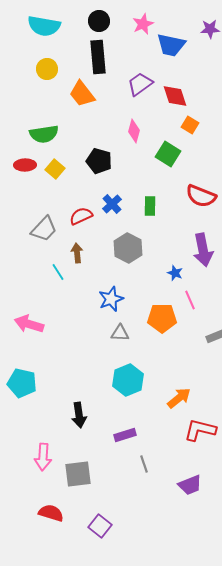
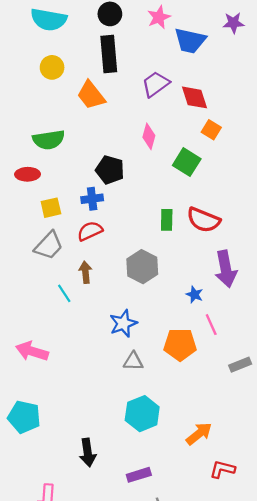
yellow square: (55, 169) -> (51, 208), moved, turned 36
red semicircle: (201, 196) -> (203, 220), moved
blue cross: (112, 204) -> (92, 199), moved, turned 36
red L-shape: (200, 430) -> (222, 469), size x0.7

